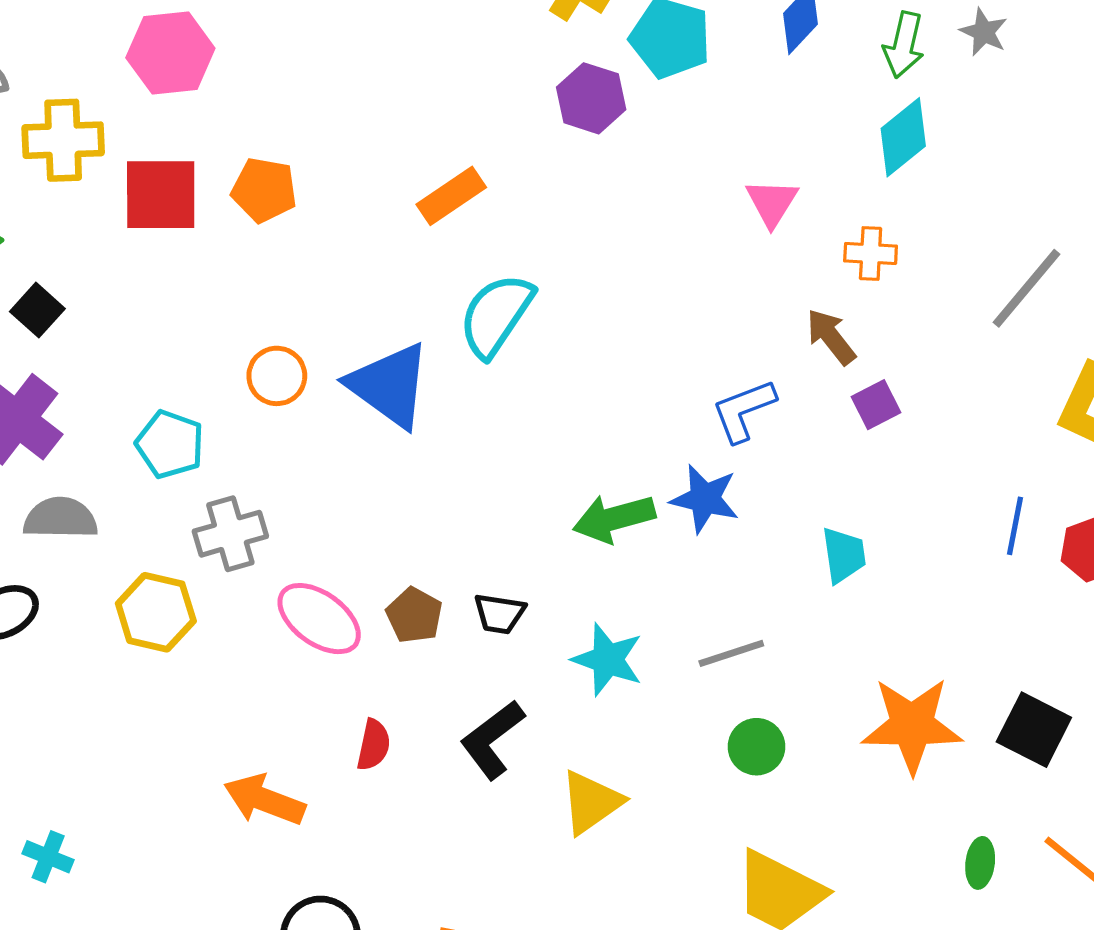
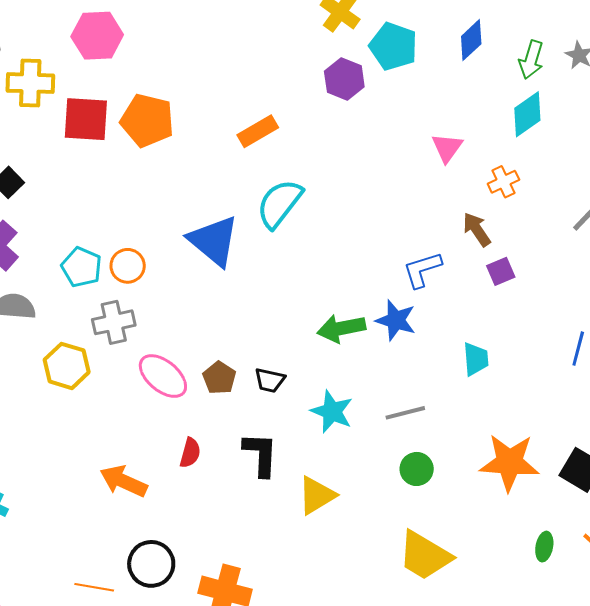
orange pentagon: (264, 190) -> (147, 120), size x1.4
orange cross: (871, 253) -> (503, 182), turned -32
orange circle: (277, 376) -> (128, 266), moved
black L-shape: (492, 739) -> (261, 454), turned 126

